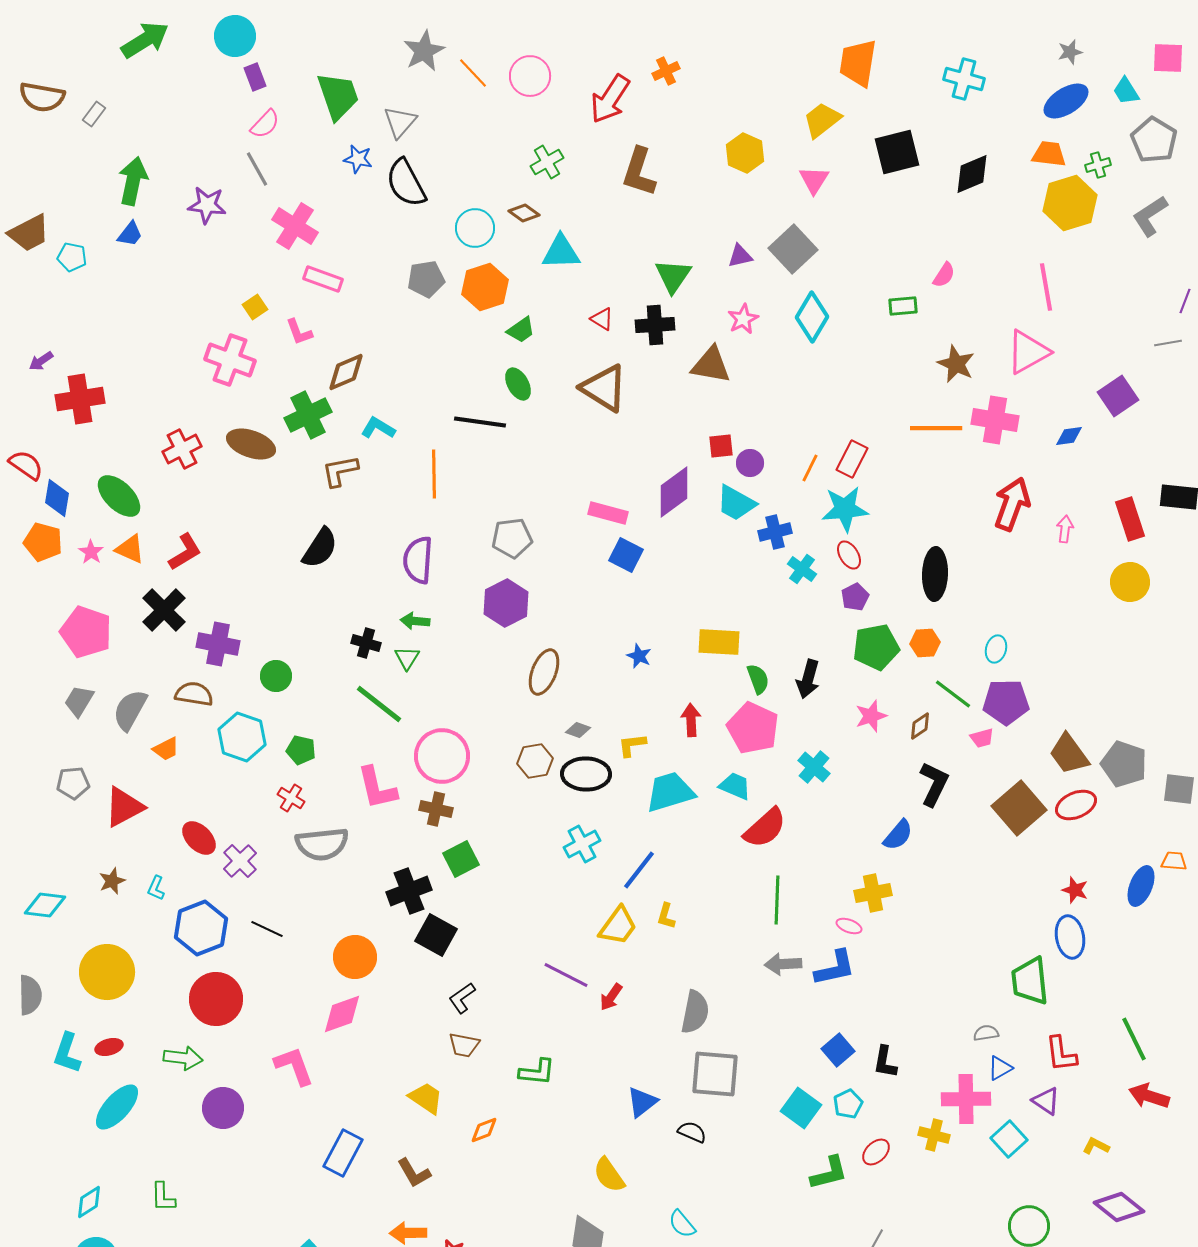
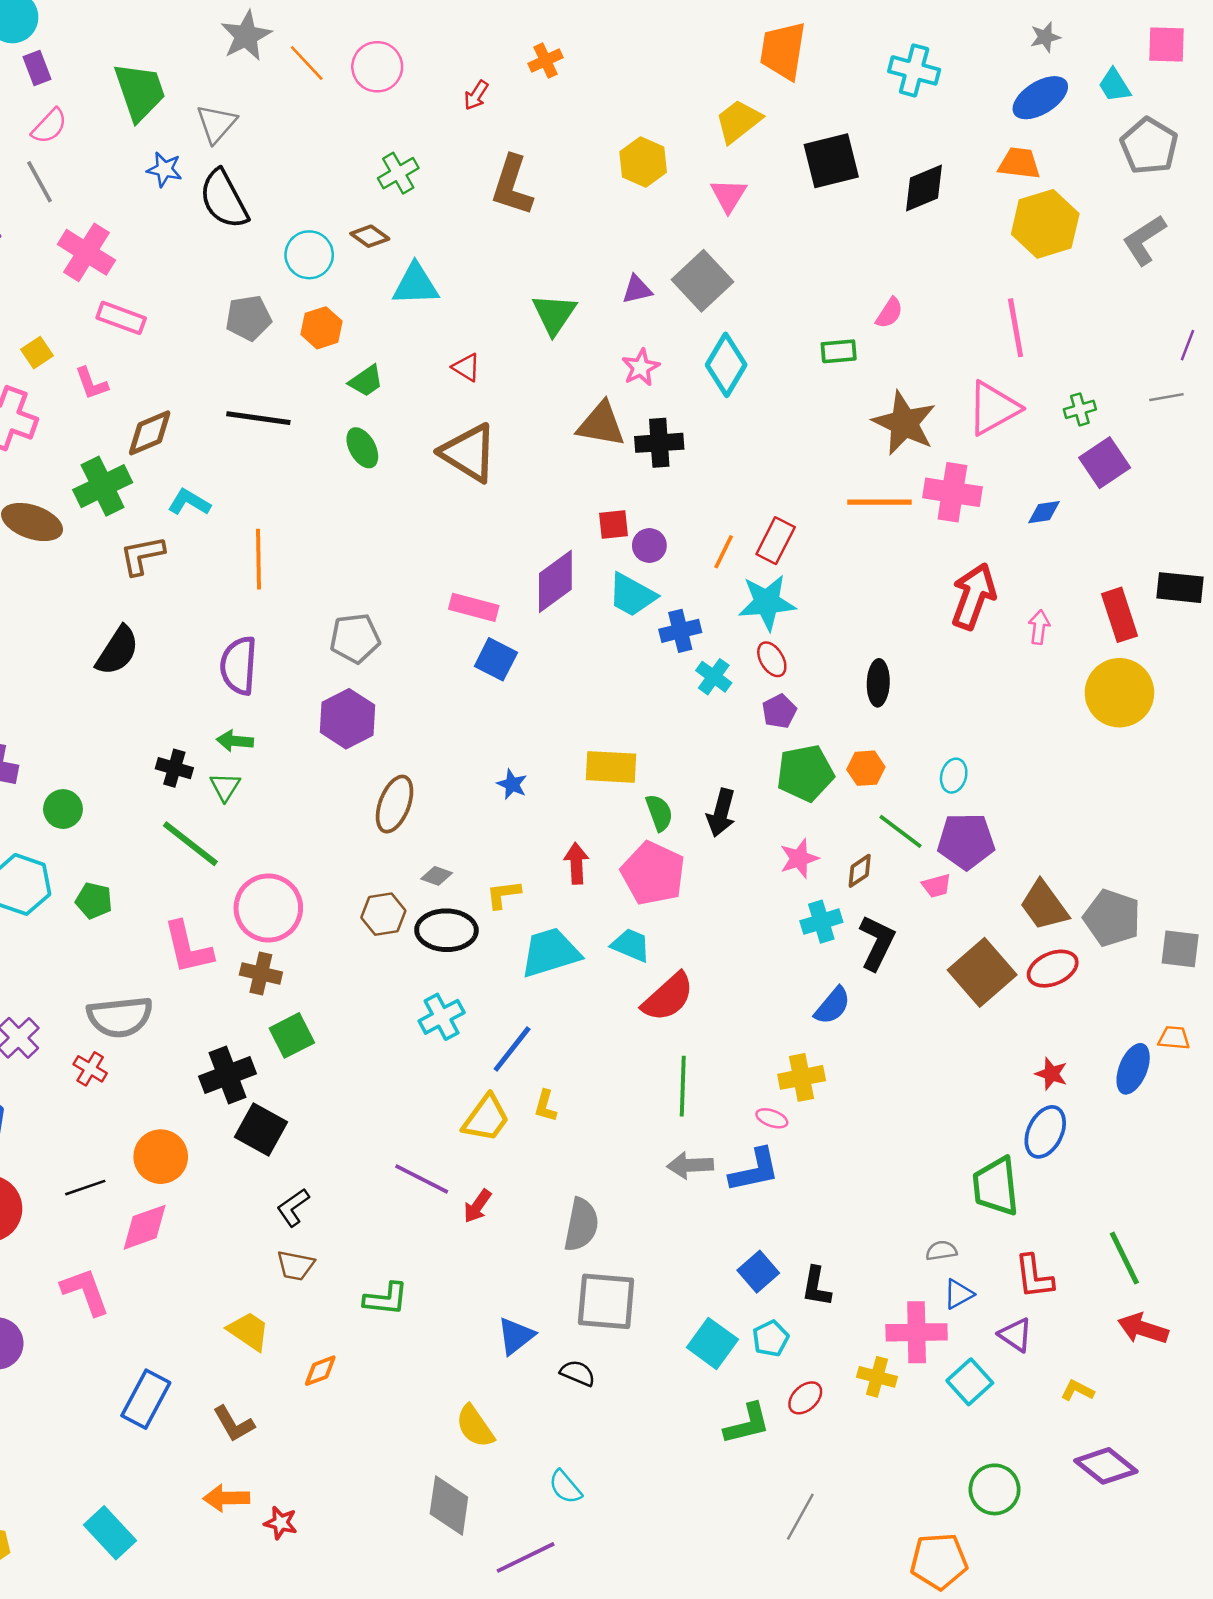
red arrow: (610, 99) -> (476, 95), size x0.5
green cross: (1098, 165) -> (1080, 409), moved
orange hexagon: (485, 287) -> (322, 328), size x0.7
black cross: (655, 325) -> (659, 443), moved
brown star: (956, 364) -> (904, 423), size x1.4
black line: (480, 422) -> (258, 418), moved
black ellipse: (935, 574) -> (878, 683), size x0.7
yellow circle: (1130, 582) -> (1119, 693), size x1.4
cyan cross: (814, 767) -> (821, 922), moved, turned 32
red cross: (291, 798) -> (90, 1069), moved
black line: (267, 929) -> (85, 1188), moved, turned -44
blue ellipse: (1070, 937) -> (1045, 1132), turned 36

